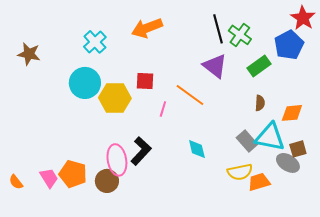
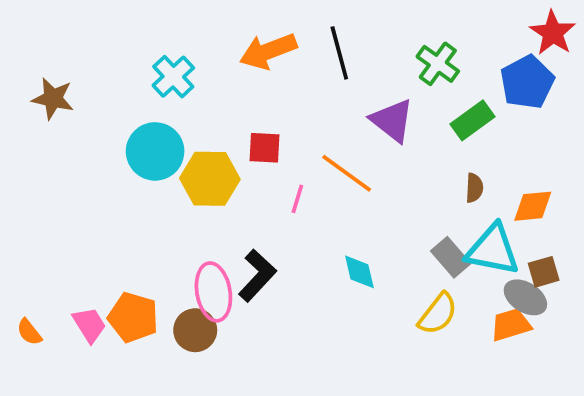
black line: (218, 29) -> (339, 53), moved
yellow semicircle: (240, 172) -> (438, 314), turned -40
orange trapezoid: (259, 182) -> (511, 325), moved

